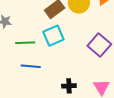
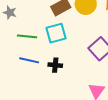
black cross: (69, 86) -> (55, 65), moved

